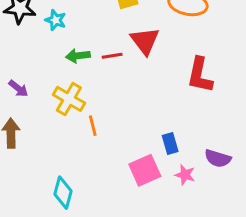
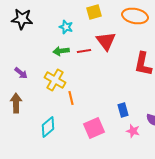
cyan star: (56, 20) -> (66, 27), moved
pink square: (145, 170) -> (94, 128), moved
cyan diamond: (63, 193) -> (48, 127), moved, turned 35

